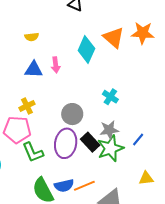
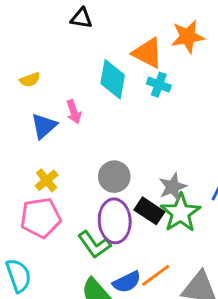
blue triangle: (34, 70) -> (44, 126), turned -30
cyan cross: (110, 97) -> (159, 85), moved
green L-shape: (33, 152) -> (94, 245), moved

